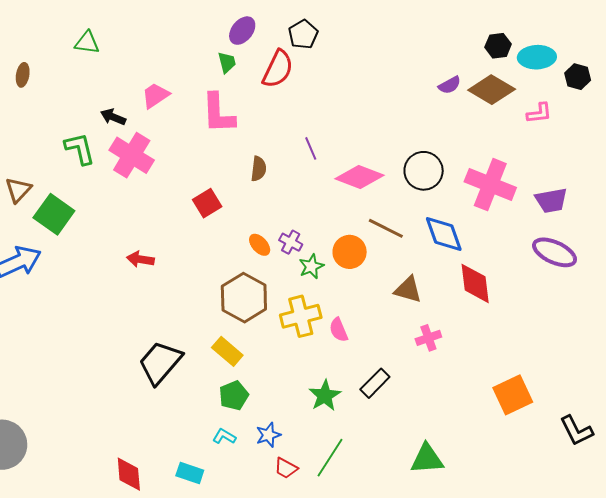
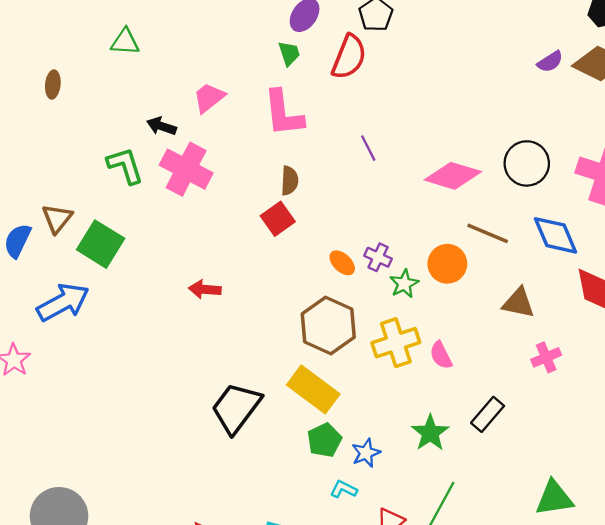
purple line: (311, 148) -> (368, 148), moved
brown semicircle: (259, 169) -> (290, 181), moved
yellow rectangle: (227, 351) -> (313, 389), size x1.4
blue star: (268, 435) -> (366, 453), moved
cyan L-shape: (224, 436) -> (344, 489), moved

